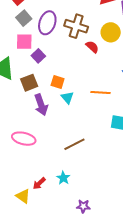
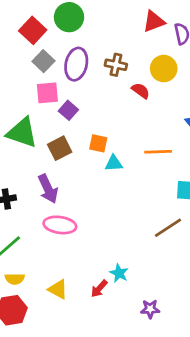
brown cross: (76, 26) -> (116, 65), size x0.7
cyan triangle: (67, 98) -> (114, 163), turned -48
purple arrow: (41, 105) -> (48, 189), moved
brown line: (74, 144) -> (168, 228), moved
red arrow: (39, 183) -> (99, 289), moved
yellow triangle: (23, 196) -> (58, 289), moved

